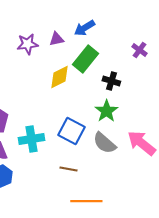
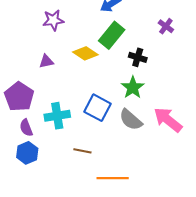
purple triangle: (56, 39) -> (46, 61), moved
yellow diamond: (59, 77) -> (85, 53), turned 60
brown line: (68, 169) -> (82, 151), moved

